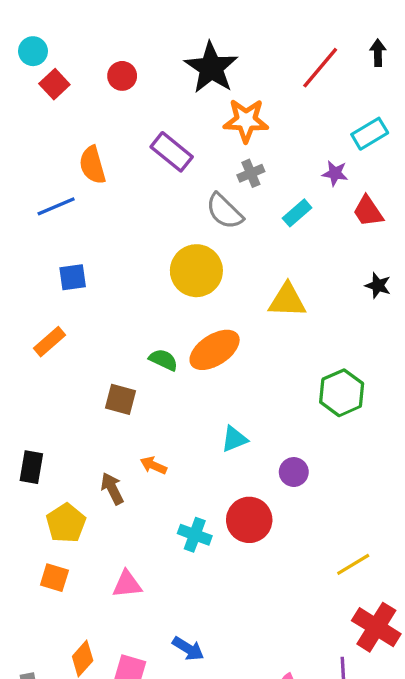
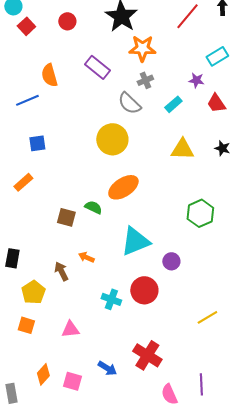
yellow triangle: (287, 300) -> (182, 149), moved
green semicircle: (163, 360) -> (93, 207), moved
cyan triangle: (234, 439) -> (135, 241), size x1.8
red cross: (376, 627) -> (147, 355), moved

